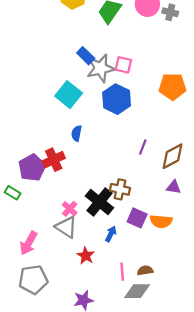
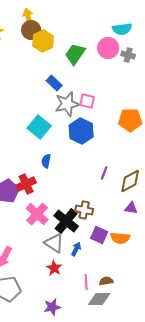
blue rectangle: (86, 56) -> (54, 83), moved
pink cross: (70, 209) -> (37, 214), moved, size x1.6
gray triangle: (66, 227) -> (54, 243), moved

